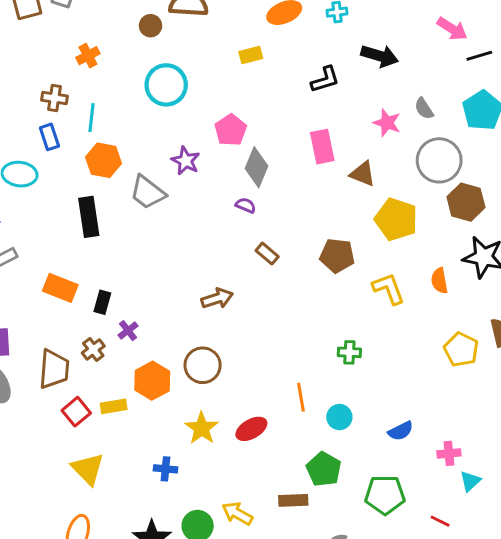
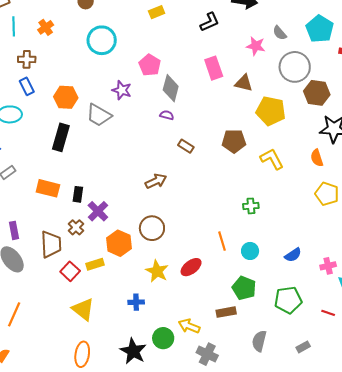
cyan line: (92, 118) -> (14, 26), moved
black rectangle: (89, 217) -> (61, 137), turned 32
orange semicircle: (439, 281) -> (317, 158), moved
purple cross: (128, 331) -> (98, 211), size x1.5

